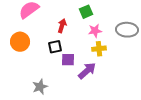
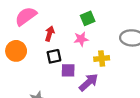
red arrow: (62, 26) -> (50, 34), moved
pink star: (95, 31) -> (81, 39), moved

